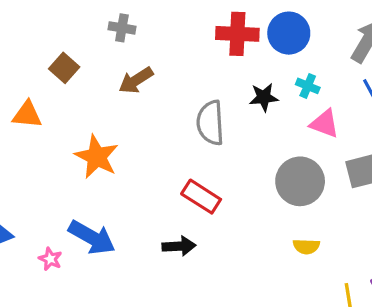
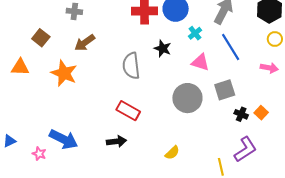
cyan cross: (308, 86) -> (195, 33), moved, turned 32
black star: (264, 97) -> (163, 48), turned 30
orange star: (97, 157) -> (64, 73), moved
yellow semicircle: (306, 246) -> (172, 153), moved, turned -42

